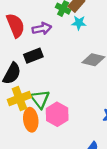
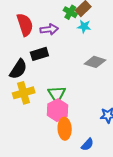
green triangle: (40, 99) -> (57, 94), moved
orange ellipse: (31, 120) -> (65, 129), moved

